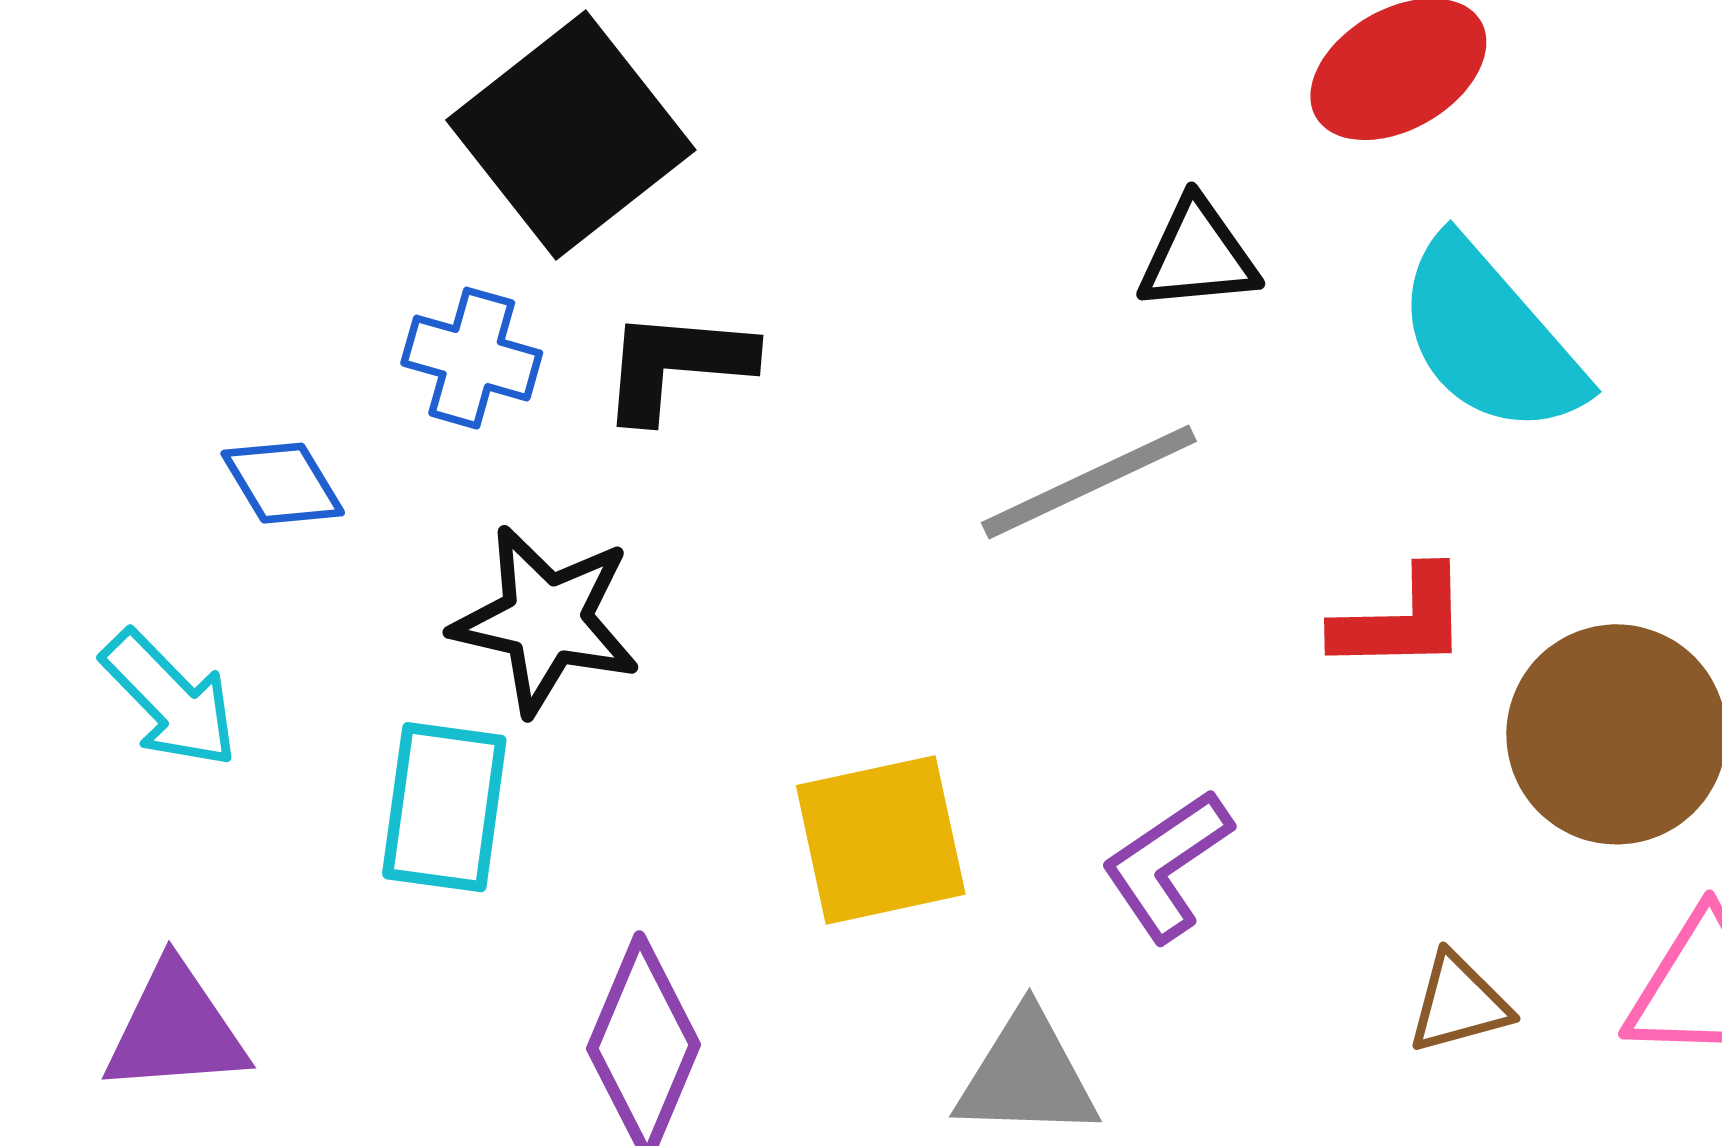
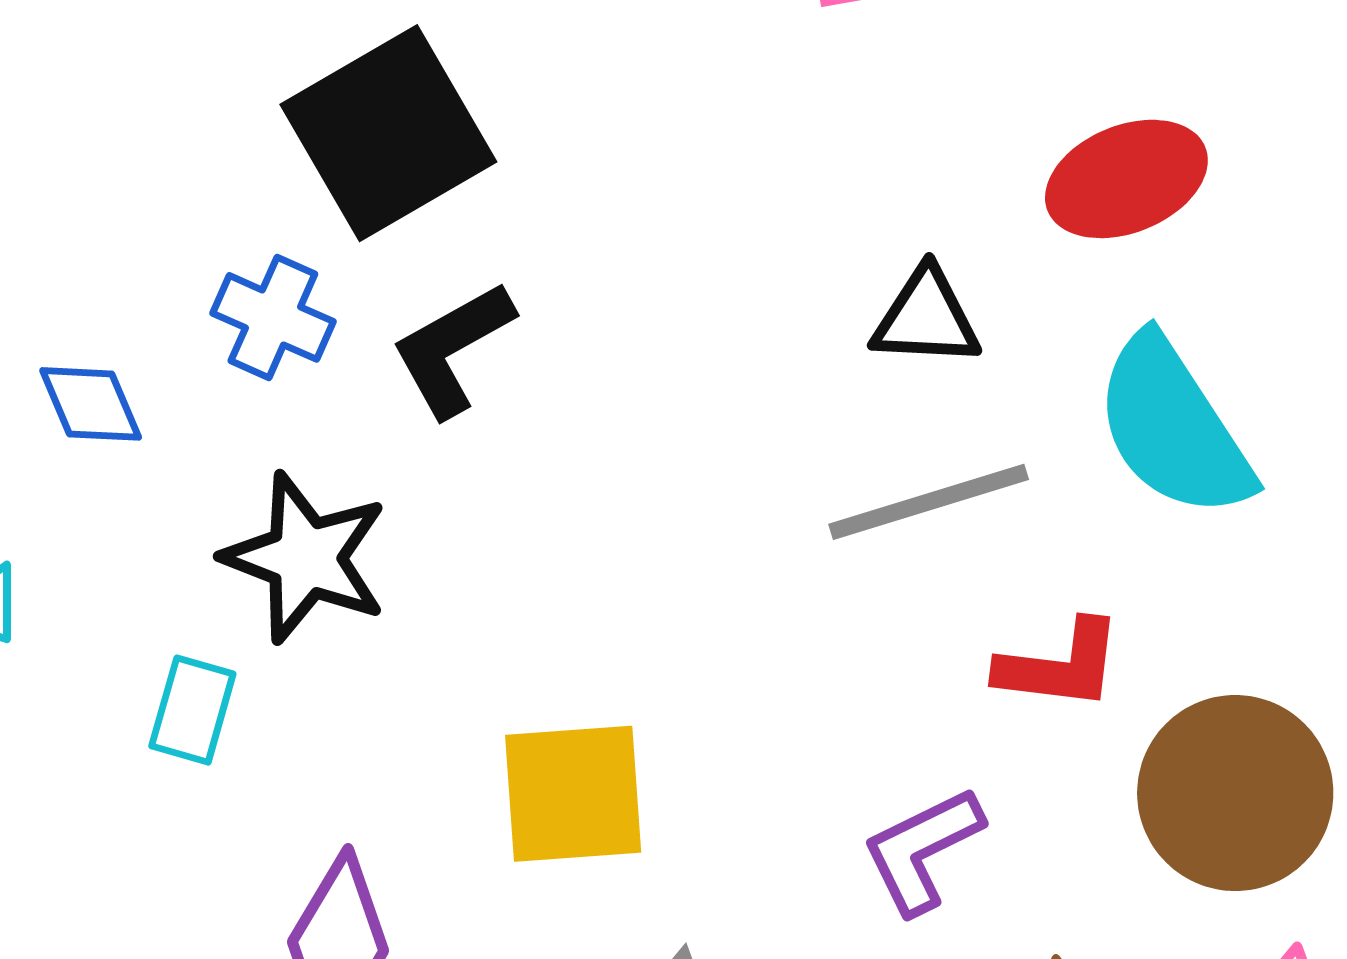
black L-shape: (676, 365) -> (453, 349), turned -42
gray line: (1089, 482) -> (929, 502), moved
cyan rectangle: (444, 807) -> (192, 710), size x0.7
purple L-shape: (1167, 865) -> (922, 850), moved

